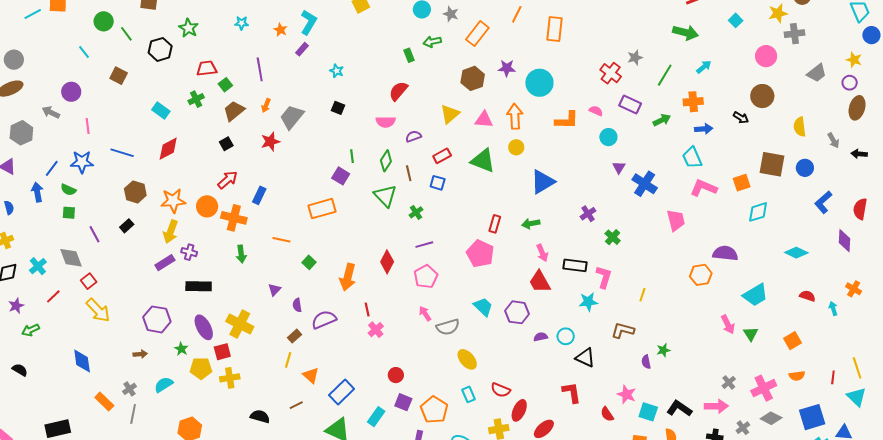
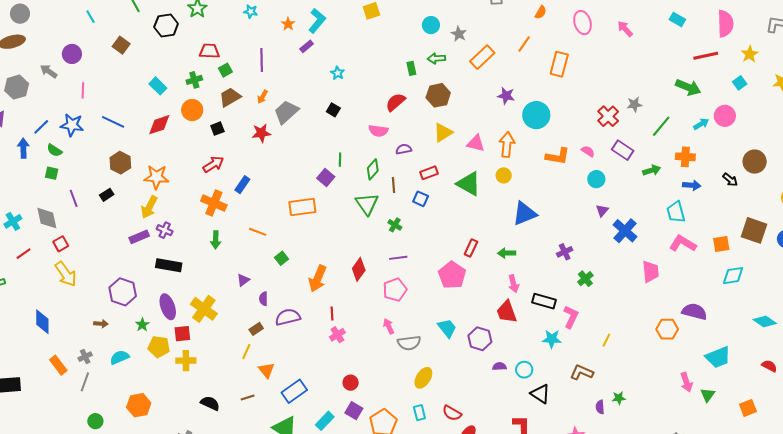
pink circle: (766, 56) -> (725, 116), moved
brown hexagon: (473, 78) -> (438, 95), moved
orange circle: (207, 206) -> (192, 110), moved
green cross: (416, 212) -> (395, 225), turned -32
yellow ellipse: (467, 359) -> (423, 378), turned 65

